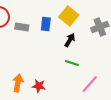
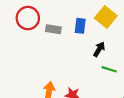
black arrow: (70, 40) -> (99, 49), moved

